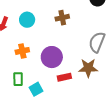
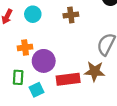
purple circle: (52, 57) -> (44, 61), moved
red rectangle: (64, 77) -> (68, 79), size x1.5

